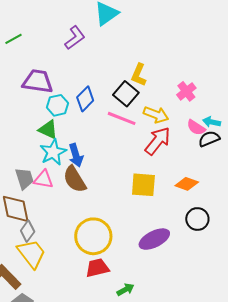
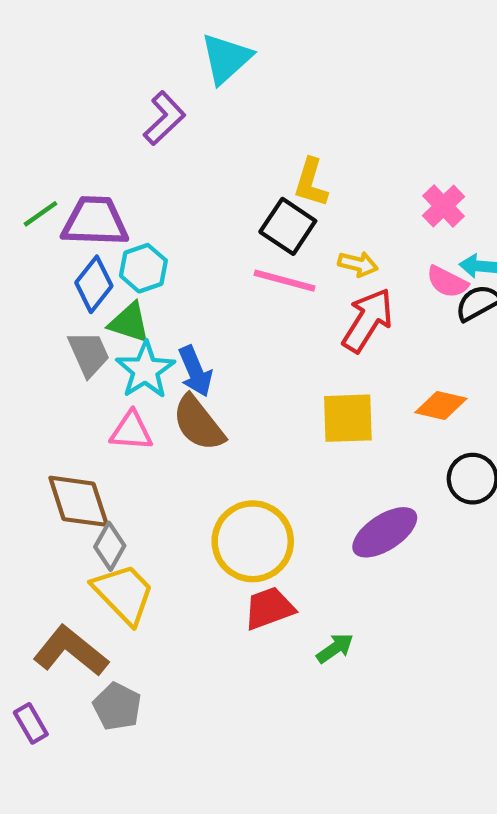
green line: (14, 39) -> (41, 214), moved
pink cross: (186, 91) -> (444, 206), moved
blue diamond: (85, 99) -> (94, 284), moved
yellow arrow: (156, 115) -> (358, 264), size x0.7
gray trapezoid: (24, 179) -> (89, 354), moved

